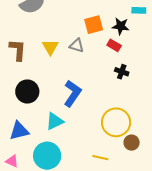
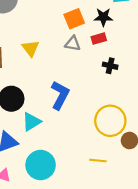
red rectangle: (114, 45) -> (99, 39), turned -40
gray triangle: (77, 46) -> (73, 44), moved
cyan triangle: (55, 121) -> (32, 122), moved

